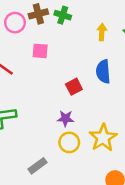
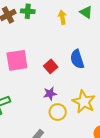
pink square: (40, 51) -> (17, 60), moved, size x1.6
blue semicircle: (103, 72) -> (77, 59), moved

